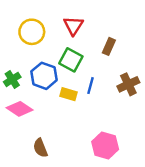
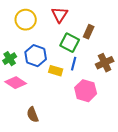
green square: (71, 60) -> (70, 43), moved
pink hexagon: (105, 145) -> (86, 91), moved

